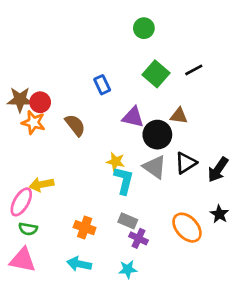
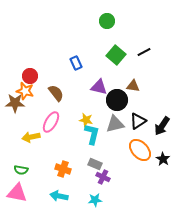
brown star: (20, 100) -> (15, 103), moved
gray triangle: (155, 167) -> (115, 124), turned -48
pink ellipse: (21, 202) -> (51, 122), moved
orange ellipse: (187, 228) -> (140, 150), moved

